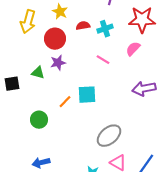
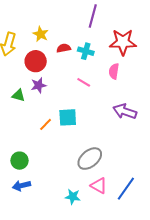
cyan cross: (105, 29) -> (86, 51), turned 35
pink semicircle: (133, 49) -> (114, 71), turned -35
purple arrow: (144, 89) -> (125, 111), turned 30
green circle: (39, 120) -> (20, 161), moved

